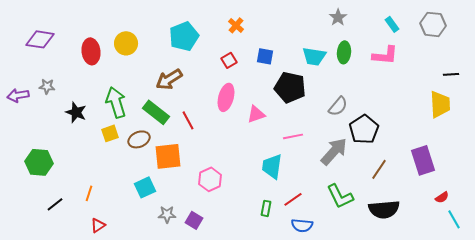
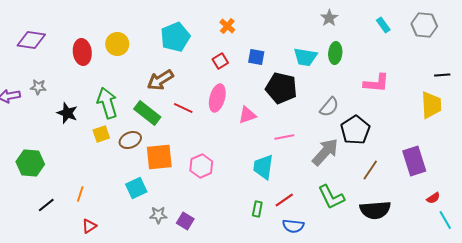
pink L-shape: (385, 55) -> (376, 83), moved
red line: (188, 120) -> (183, 108), moved, turned -36
pink hexagon: (210, 179) -> (201, 166), moved

